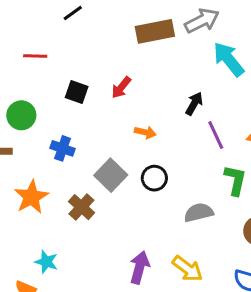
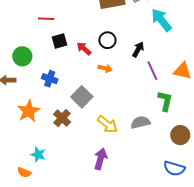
red line: (35, 56) -> (46, 19), moved
red arrow: (121, 88) -> (84, 49), moved, turned 91
black square: (77, 92) -> (59, 41), turned -35
black circle: (154, 178) -> (107, 40), moved
yellow arrow: (187, 269) -> (107, 124), moved

